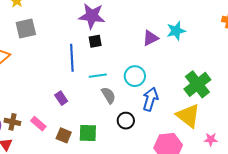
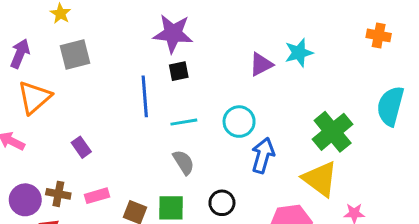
gray semicircle: (108, 95) -> (184, 162), moved
purple rectangle: (61, 98) -> (81, 147), moved
black circle: (126, 121) -> (222, 203), moved
pink rectangle: (38, 124) -> (97, 196), turned -56

